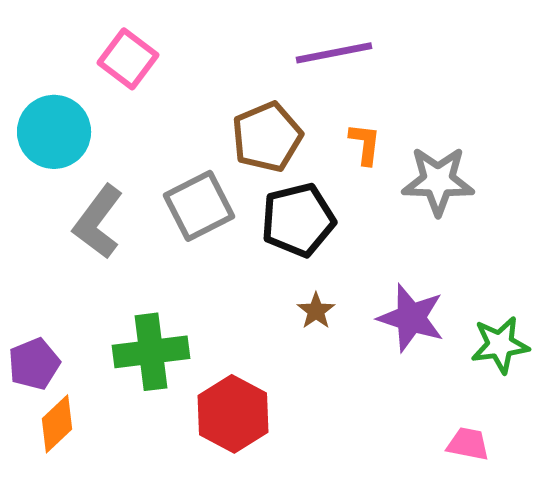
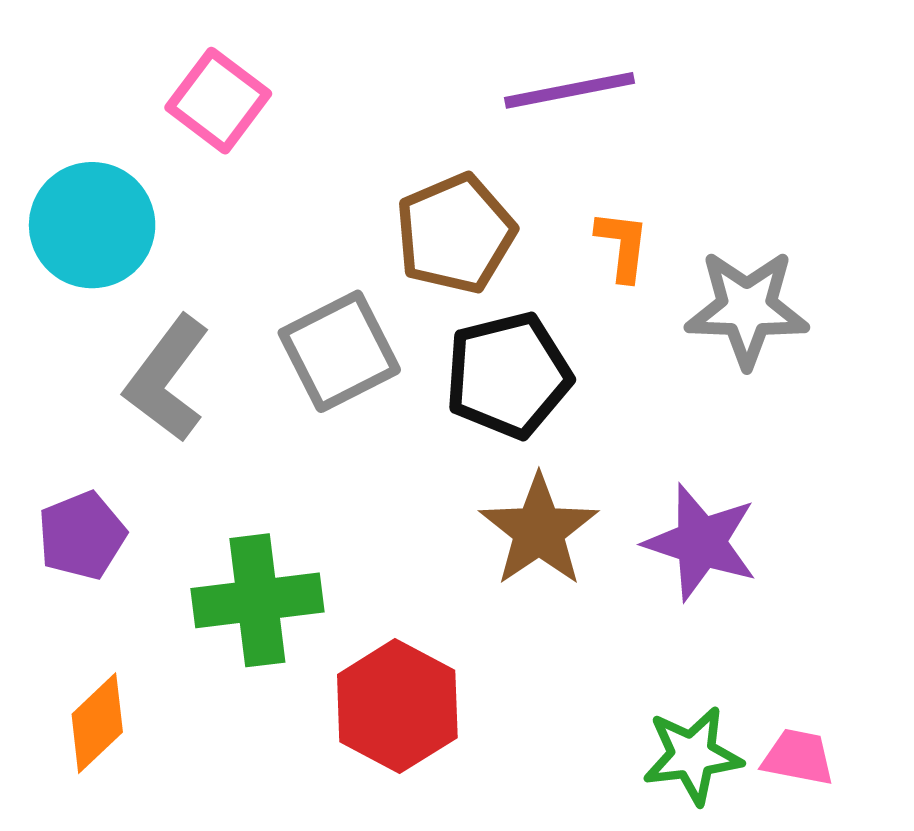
brown star: (316, 311) -> (539, 530), size x1.8
green star: (500, 345) -> (692, 755), moved
purple pentagon: (34, 364) -> (82, 535), moved

